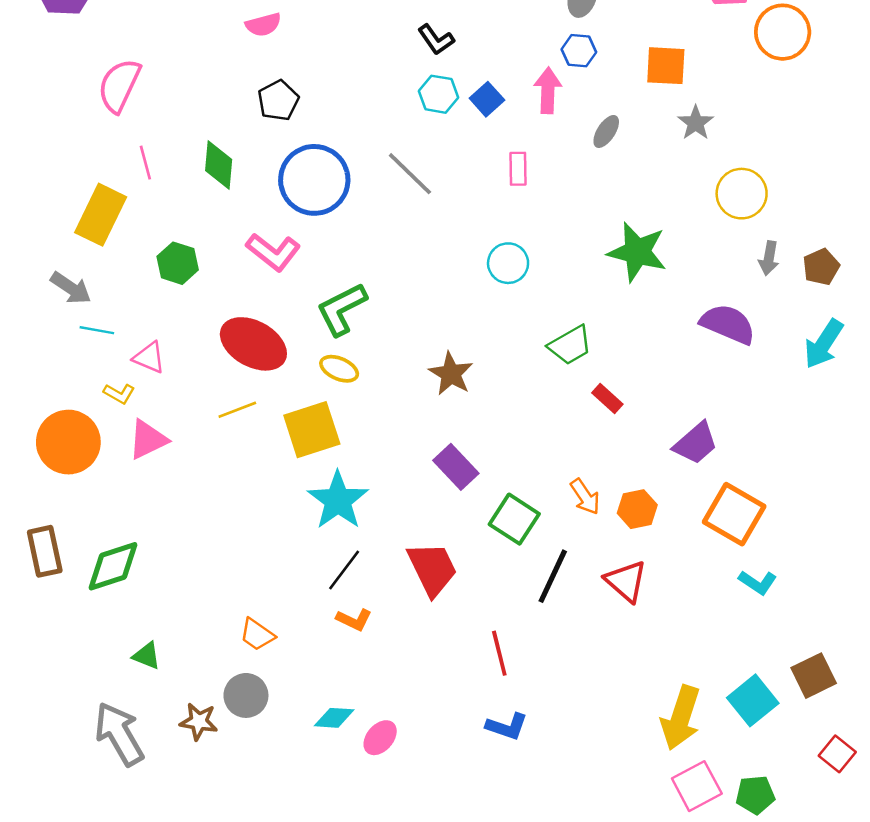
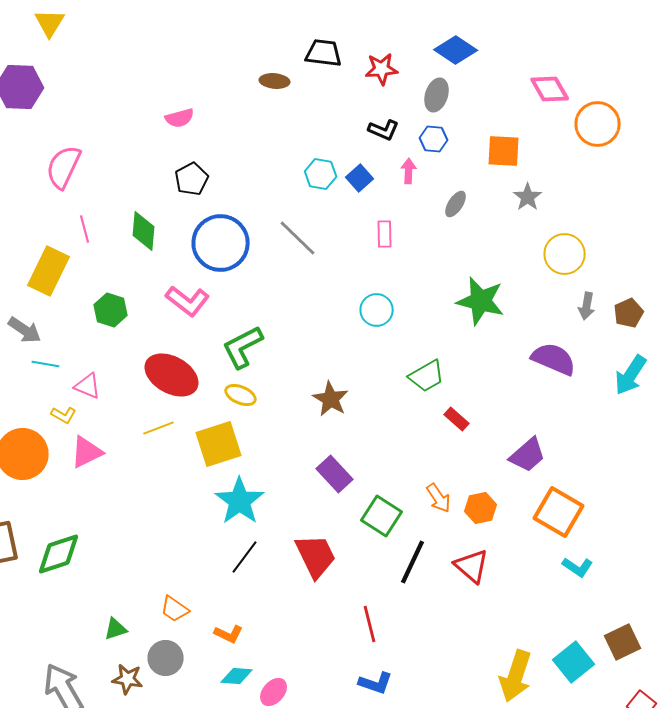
black L-shape: (436, 40) -> (384, 130), moved, turned -32
pink arrow: (548, 90) -> (409, 171), size x0.7
orange L-shape: (354, 620) -> (229, 634), moved
green triangle: (147, 656) -> (116, 629), moved, turned -40

